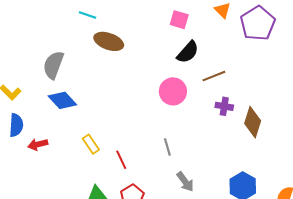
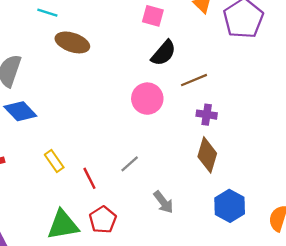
brown diamond: (253, 122) -> (207, 155), moved
gray line: (167, 147) -> (130, 164), moved, turned 66

